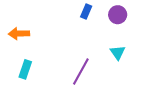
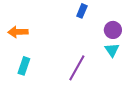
purple circle: (118, 15) -> (113, 30), moved

